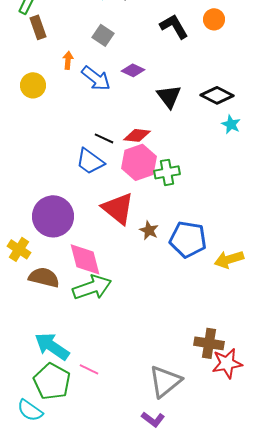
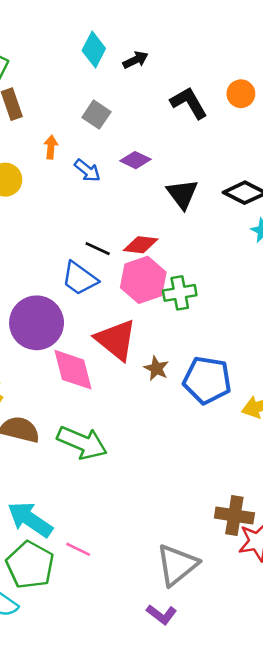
blue arrow: (96, 78) -> (87, 171), size x0.7
purple circle: (53, 216) -> (37, 323), moved
pink diamond: (85, 259) -> (73, 370), moved
green arrow: (92, 287) -> (82, 443), turned 42

